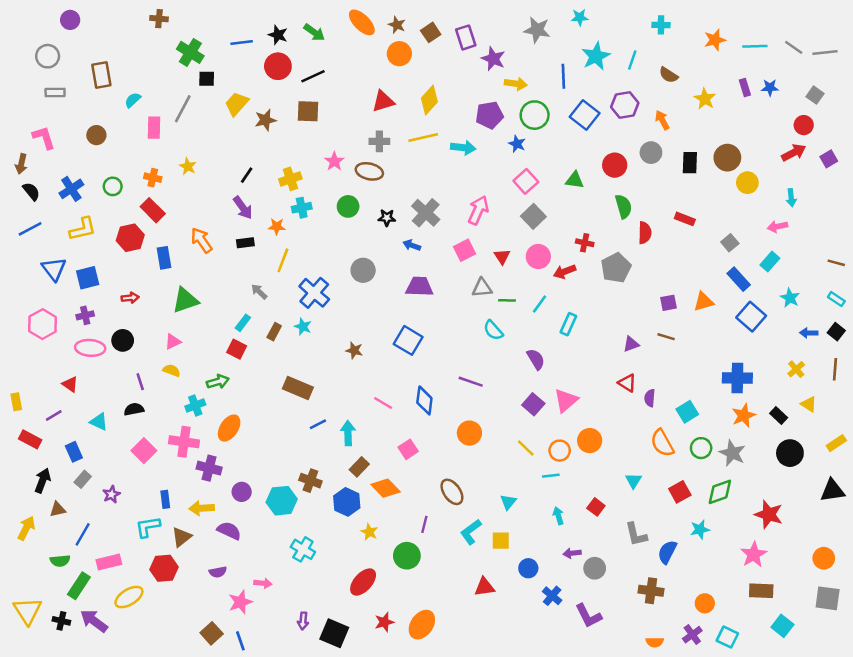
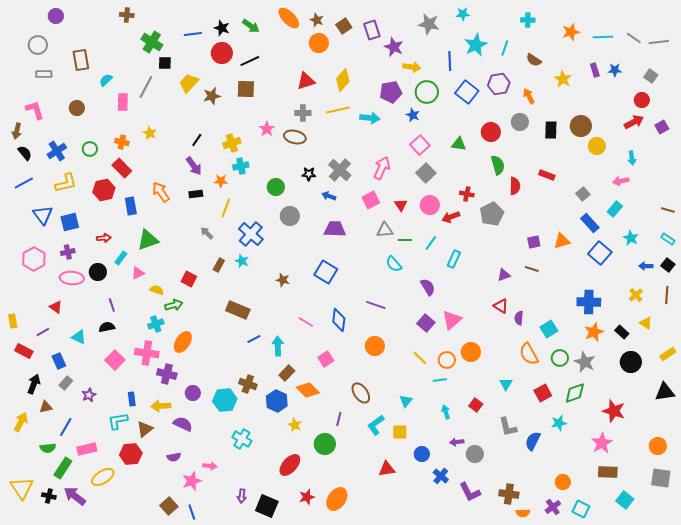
green circle: (348, 206) -> (276, 187), moved
cyan rectangle: (243, 323) -> (121, 258), moved
yellow semicircle: (172, 370) -> (157, 290), moved
brown cross: (651, 591) -> (509, 494), moved

